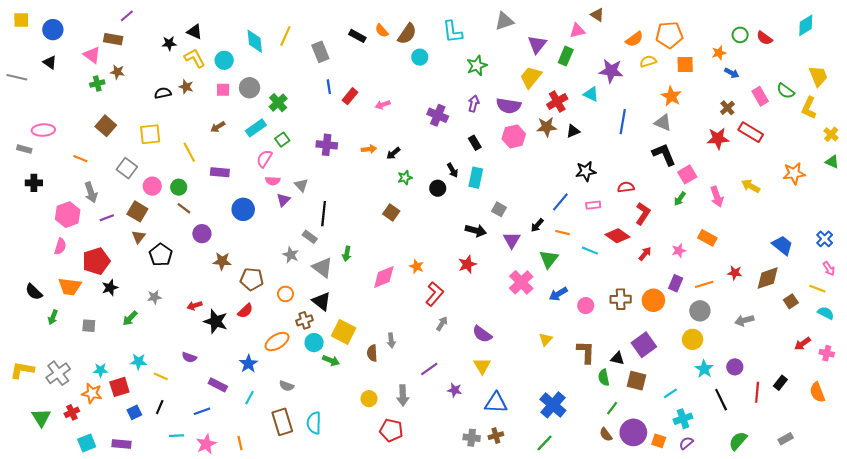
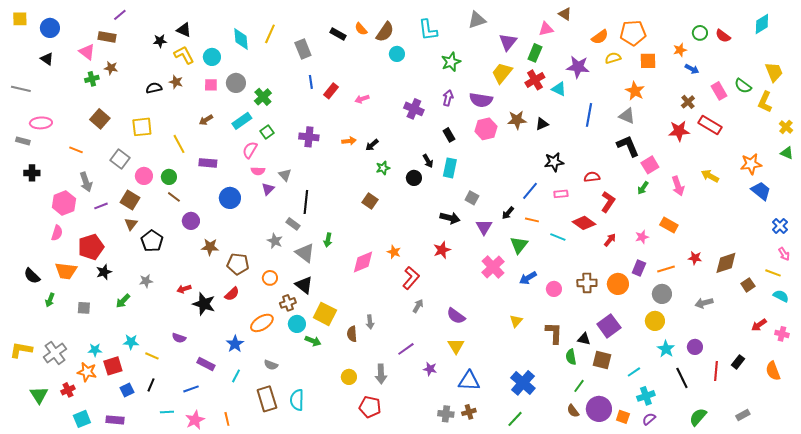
gray line: (17, 77) -> (21, 89), moved
red cross: (557, 102) -> (535, 80), moved
blue trapezoid: (782, 245) -> (761, 191), moved

